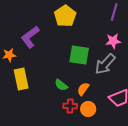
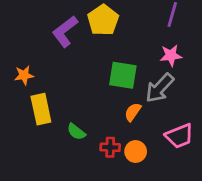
purple L-shape: (30, 37) -> (65, 31), moved
green semicircle: (61, 85) -> (76, 132), moved
orange semicircle: (83, 89) -> (133, 112), moved

